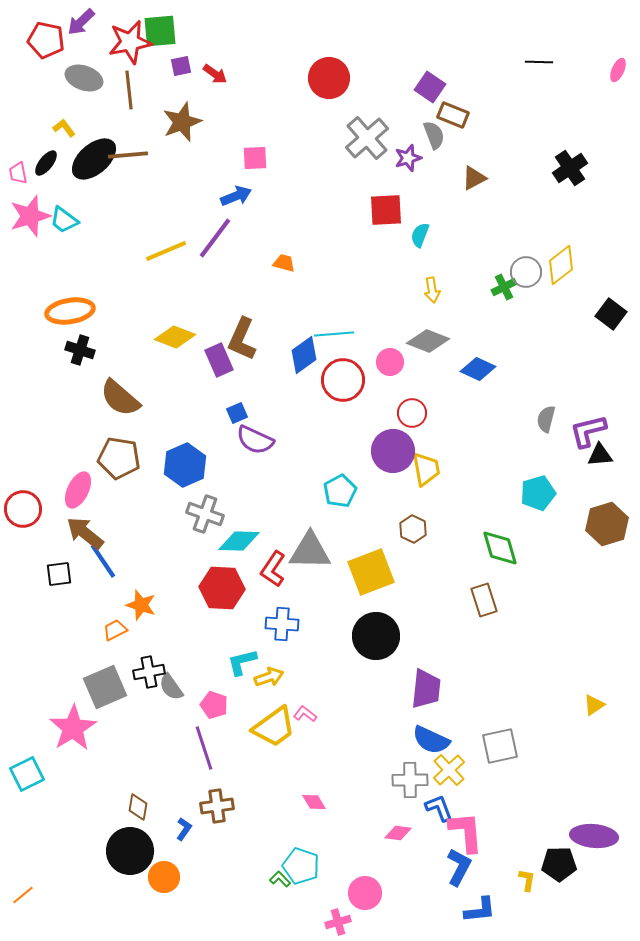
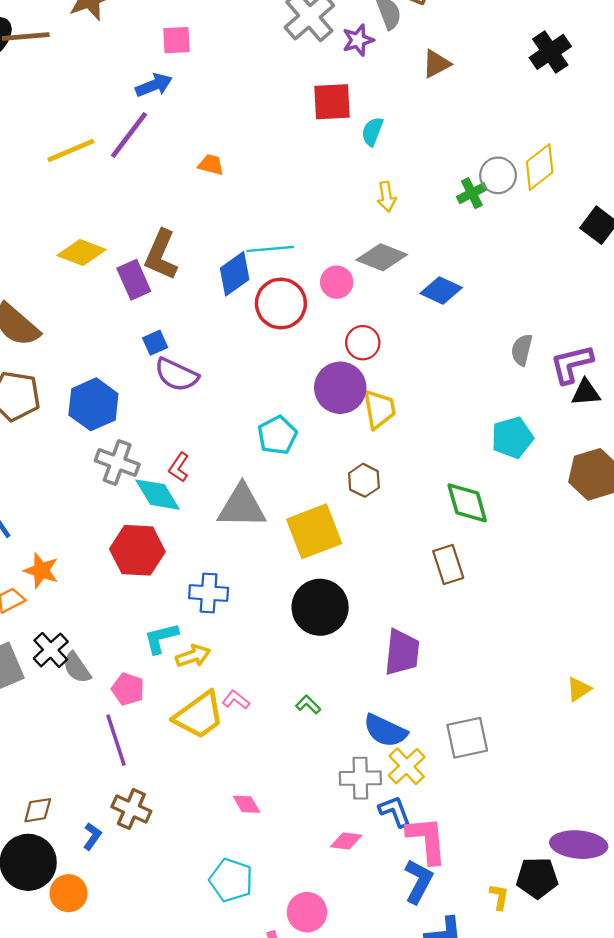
cyan diamond: (239, 541) -> (158, 495), turned 57
red L-shape: (273, 569) -> (179, 467), moved, size x0.7
black cross: (149, 672) -> (51, 650), turned -32
purple trapezoid: (426, 689) -> (402, 652), moved
brown cross: (217, 806) -> (131, 809), turned 32
brown diamond: (138, 807) -> (38, 810), turned 72
green L-shape: (280, 879) -> (308, 705), moved

